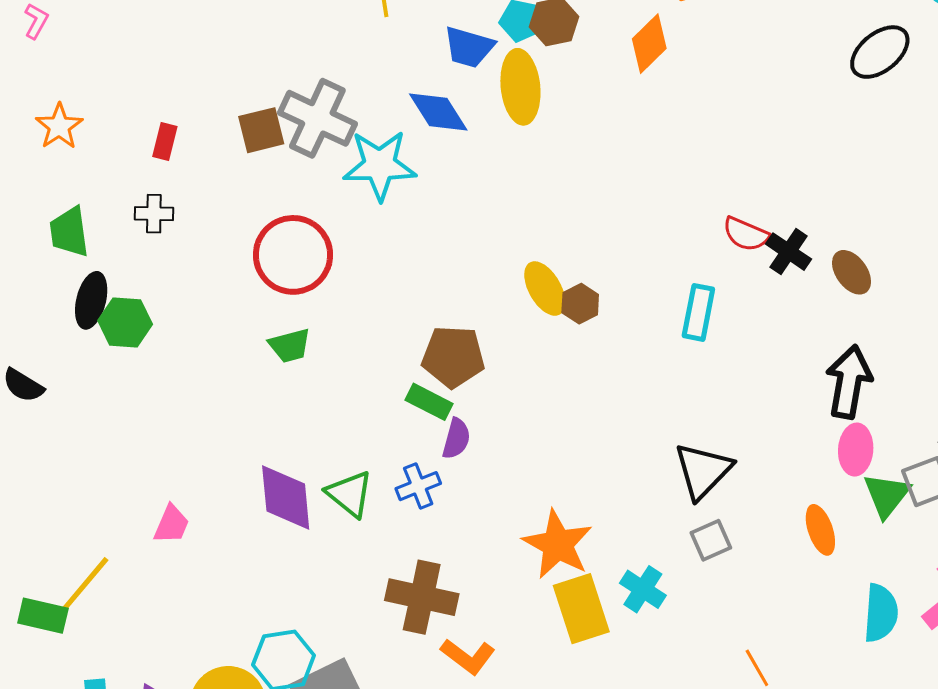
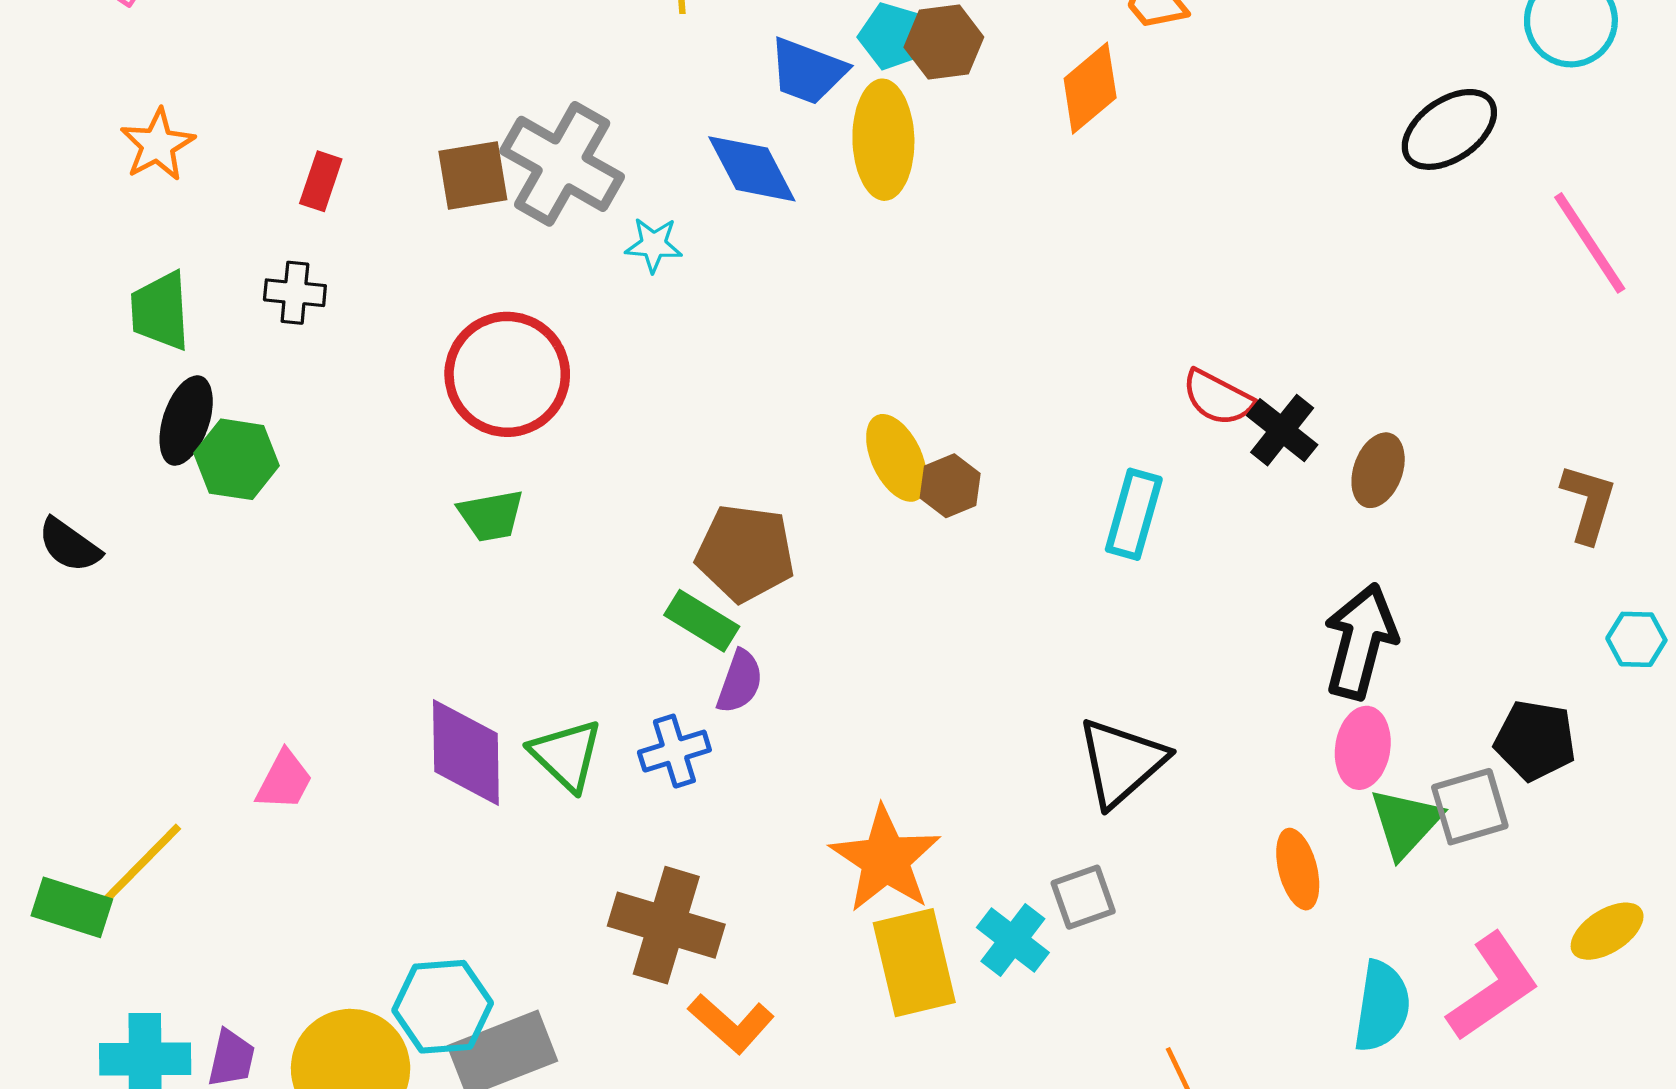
cyan star: (380, 165) -> (654, 245), size x0.5
brown ellipse: (852, 272) -> (1378, 470), turned 51
gray square: (711, 540) -> (1083, 897), moved

